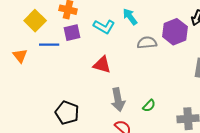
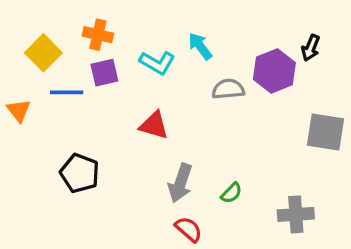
gray arrow: (118, 100) -> (180, 183), turned 30
black pentagon: (67, 113) -> (80, 173), moved

